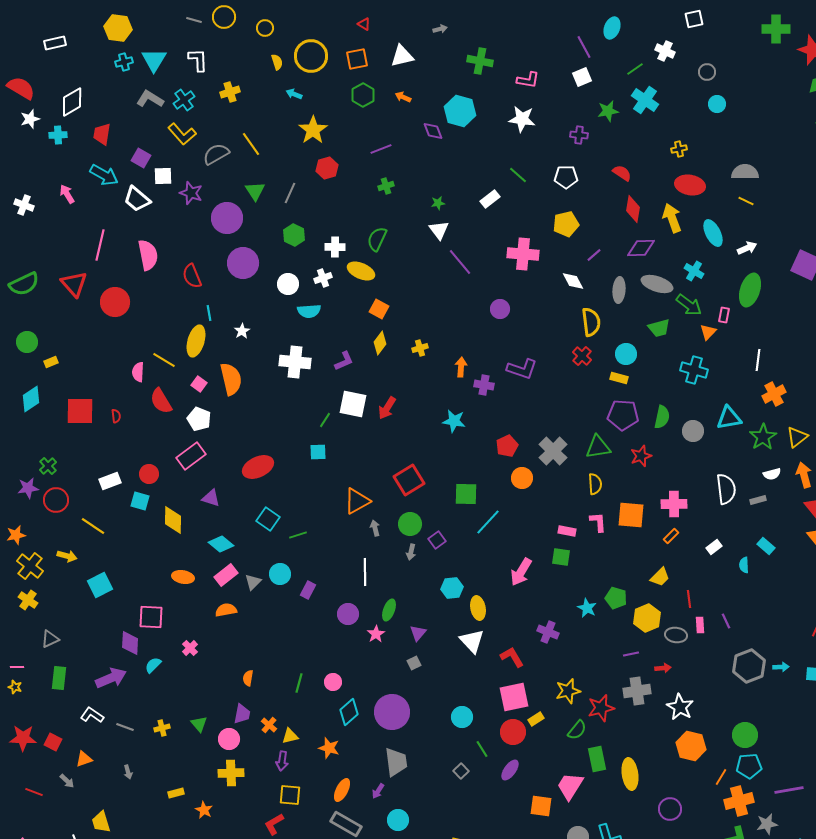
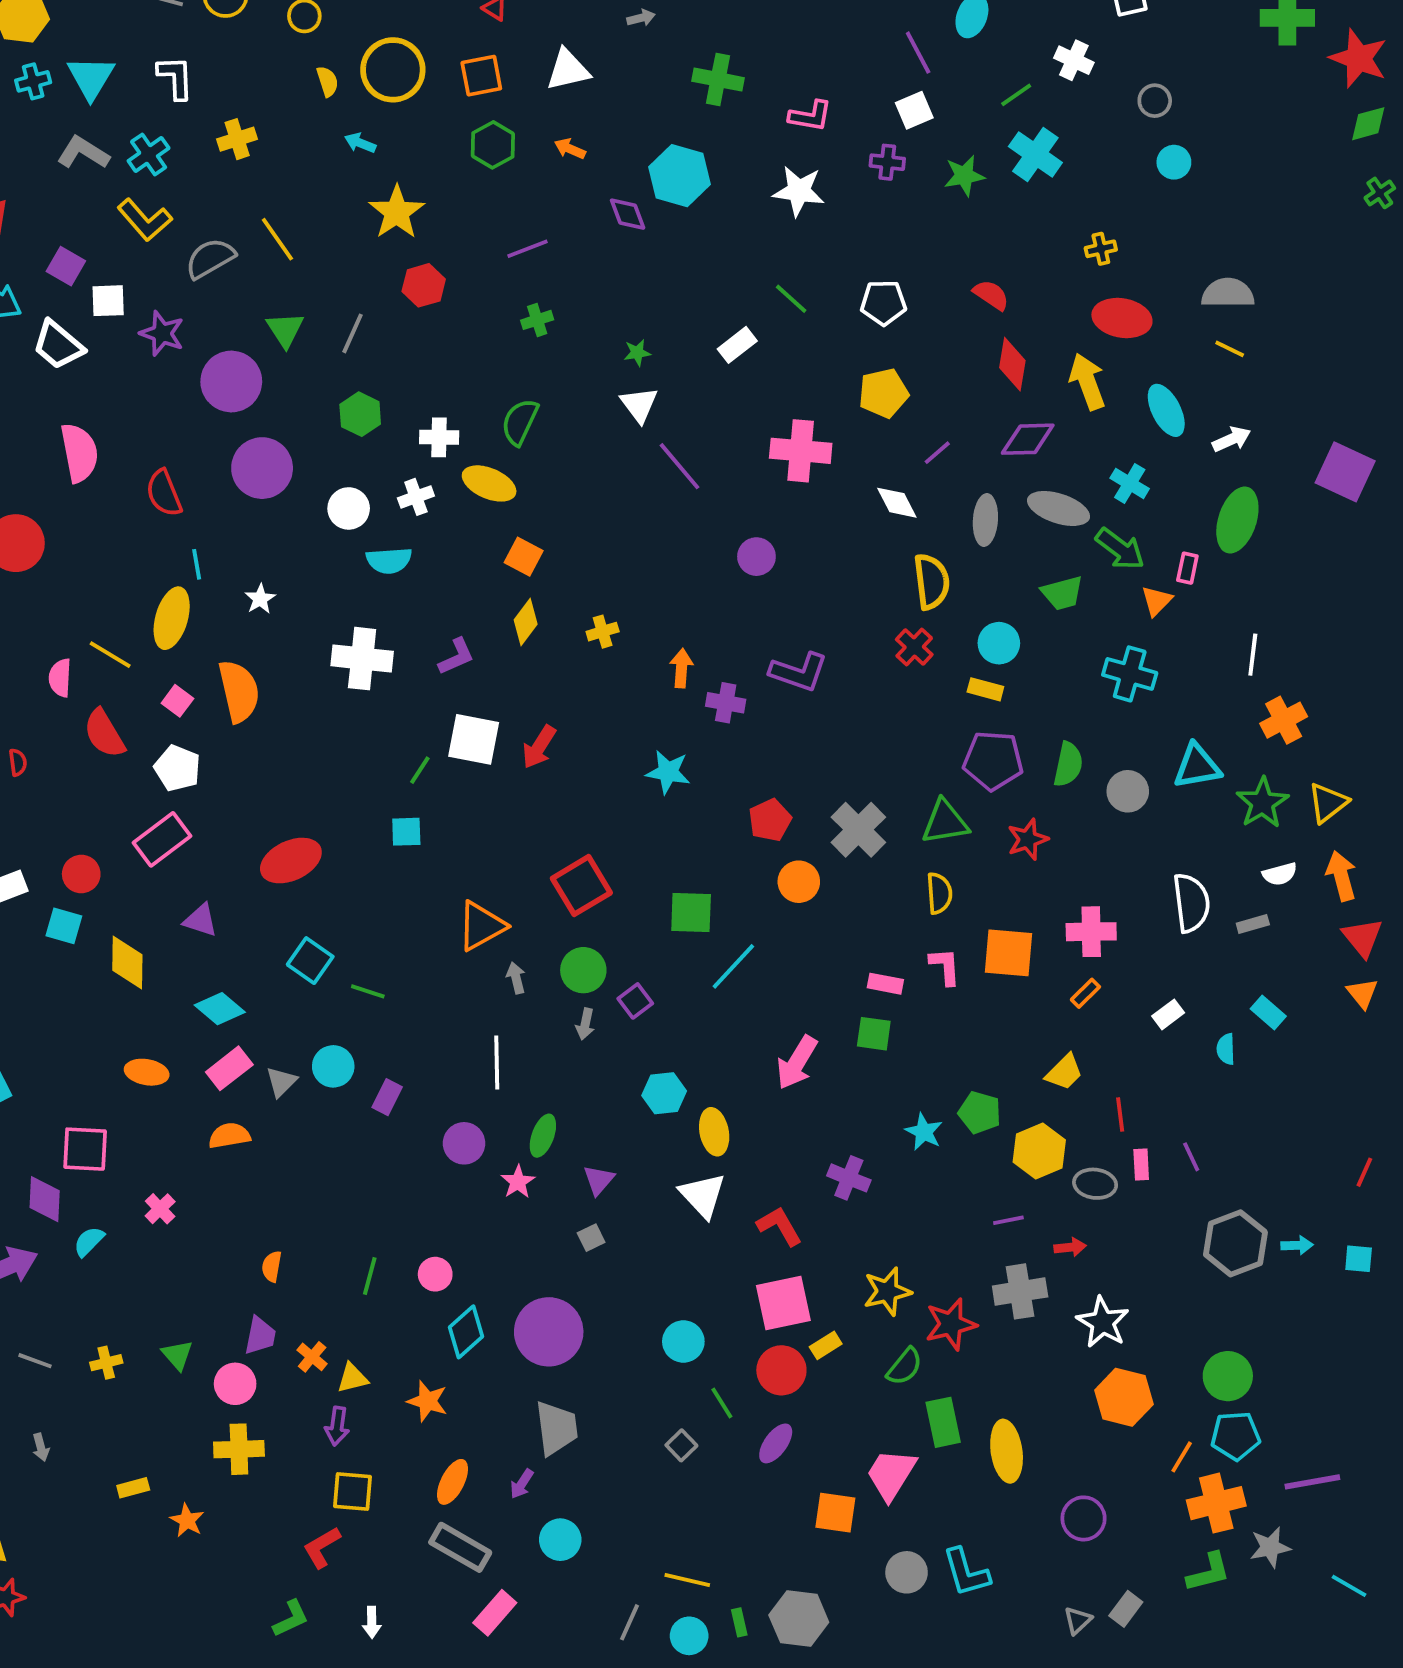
purple cross: (579, 135) -> (887, 162), moved
green line: (298, 535) -> (368, 991), turned 36

